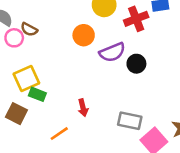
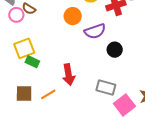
black circle: (136, 64) -> (115, 50), moved
red arrow: (83, 108) -> (69, 75), size x1.5
brown square: (16, 114) -> (24, 94), moved, turned -30

